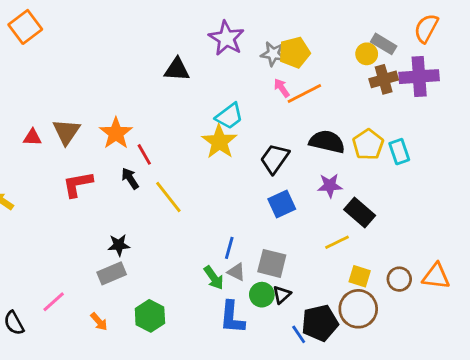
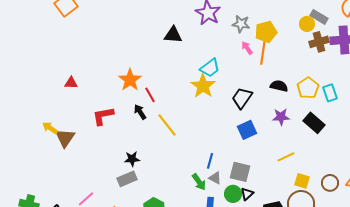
yellow pentagon: (294, 52) -> (266, 32), moved
orange line: (304, 94) -> (263, 52), turned -55
brown triangle: (66, 132) -> (65, 138), moved
black semicircle: (327, 142) -> (279, 86), size x0.7
black rectangle: (360, 212) -> (314, 123), moved

